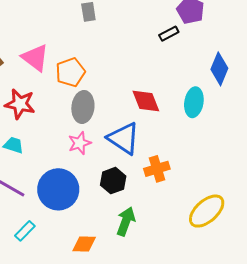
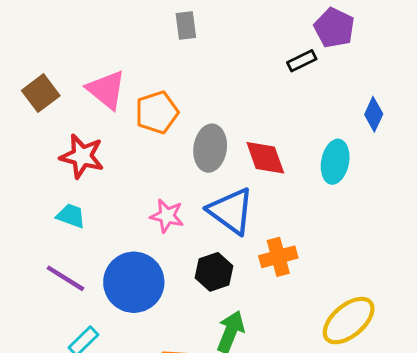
blue diamond: (219, 69) -> (374, 114), size x0.7
gray ellipse: (83, 107) -> (210, 148), moved
pink star: (80, 143) -> (167, 216), turned 30

